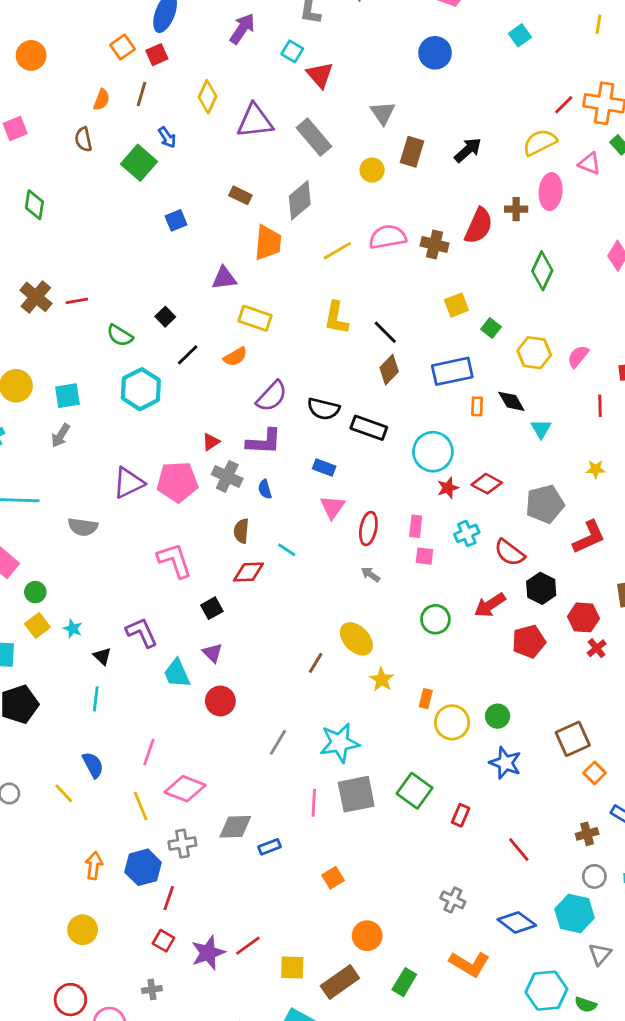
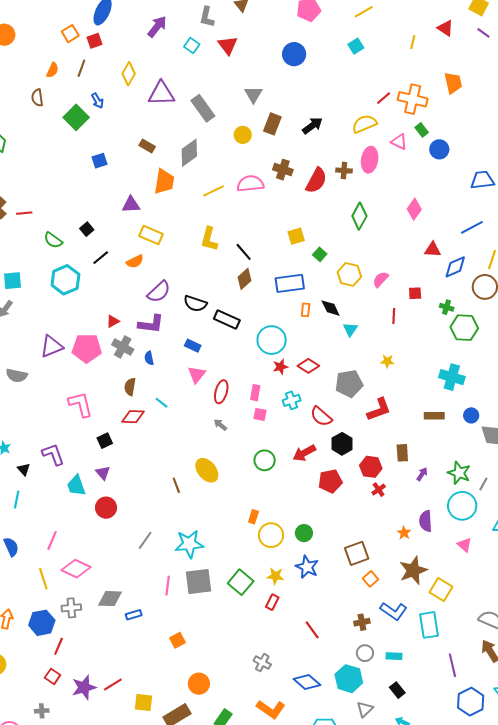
red triangle: (320, 75) -> (228, 45), moved
brown cross: (435, 244) -> (283, 170), moved
brown line: (316, 663) -> (176, 485), turned -56
yellow star: (382, 680) -> (275, 576), moved, turned -30

